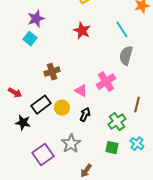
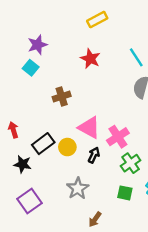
brown cross: (52, 72) -> (62, 96), moved
pink cross: (106, 82) -> (118, 137), moved
pink triangle: (81, 91) -> (89, 128), size x1.5
red arrow: (15, 93) -> (13, 130), turned -136
purple square: (43, 155) -> (29, 201), moved

